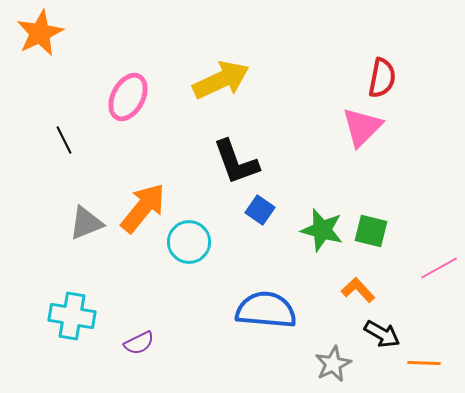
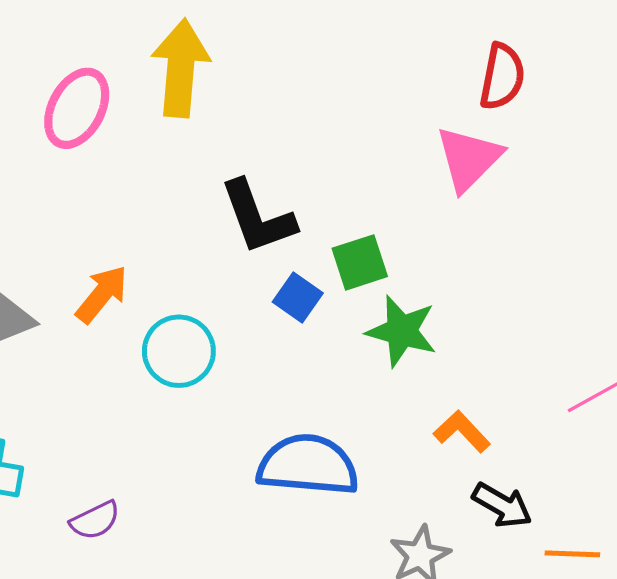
yellow arrow: (221, 80) -> (181, 68), moved, turned -60
orange arrow: (143, 208) -> (102, 294), size x0.7
green square: (371, 231) -> (360, 262), moved, turned -32

